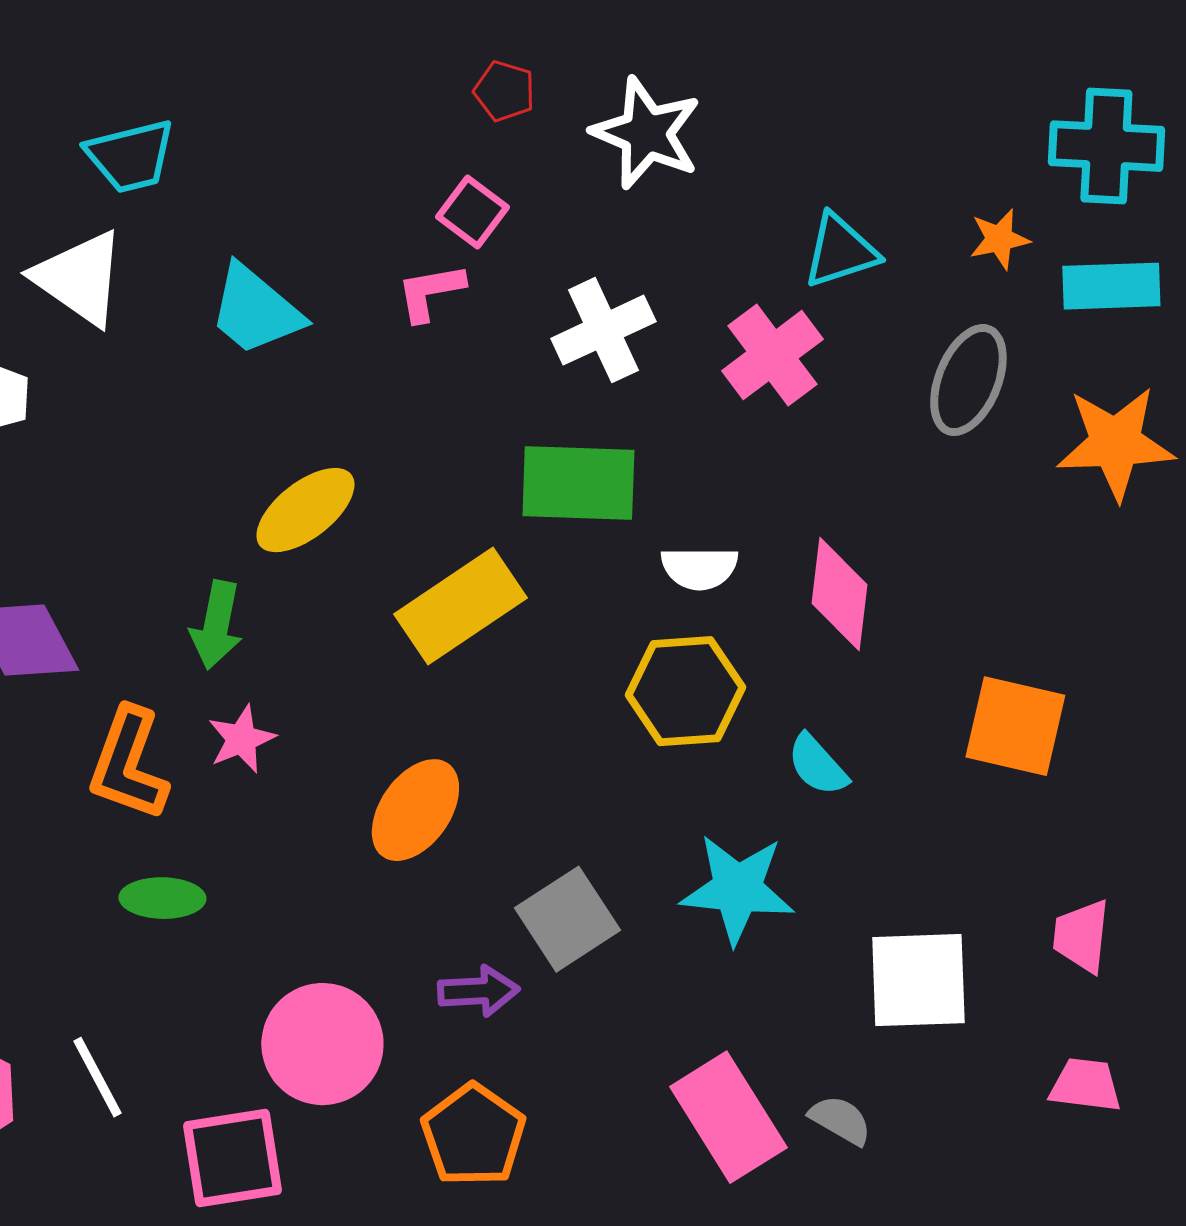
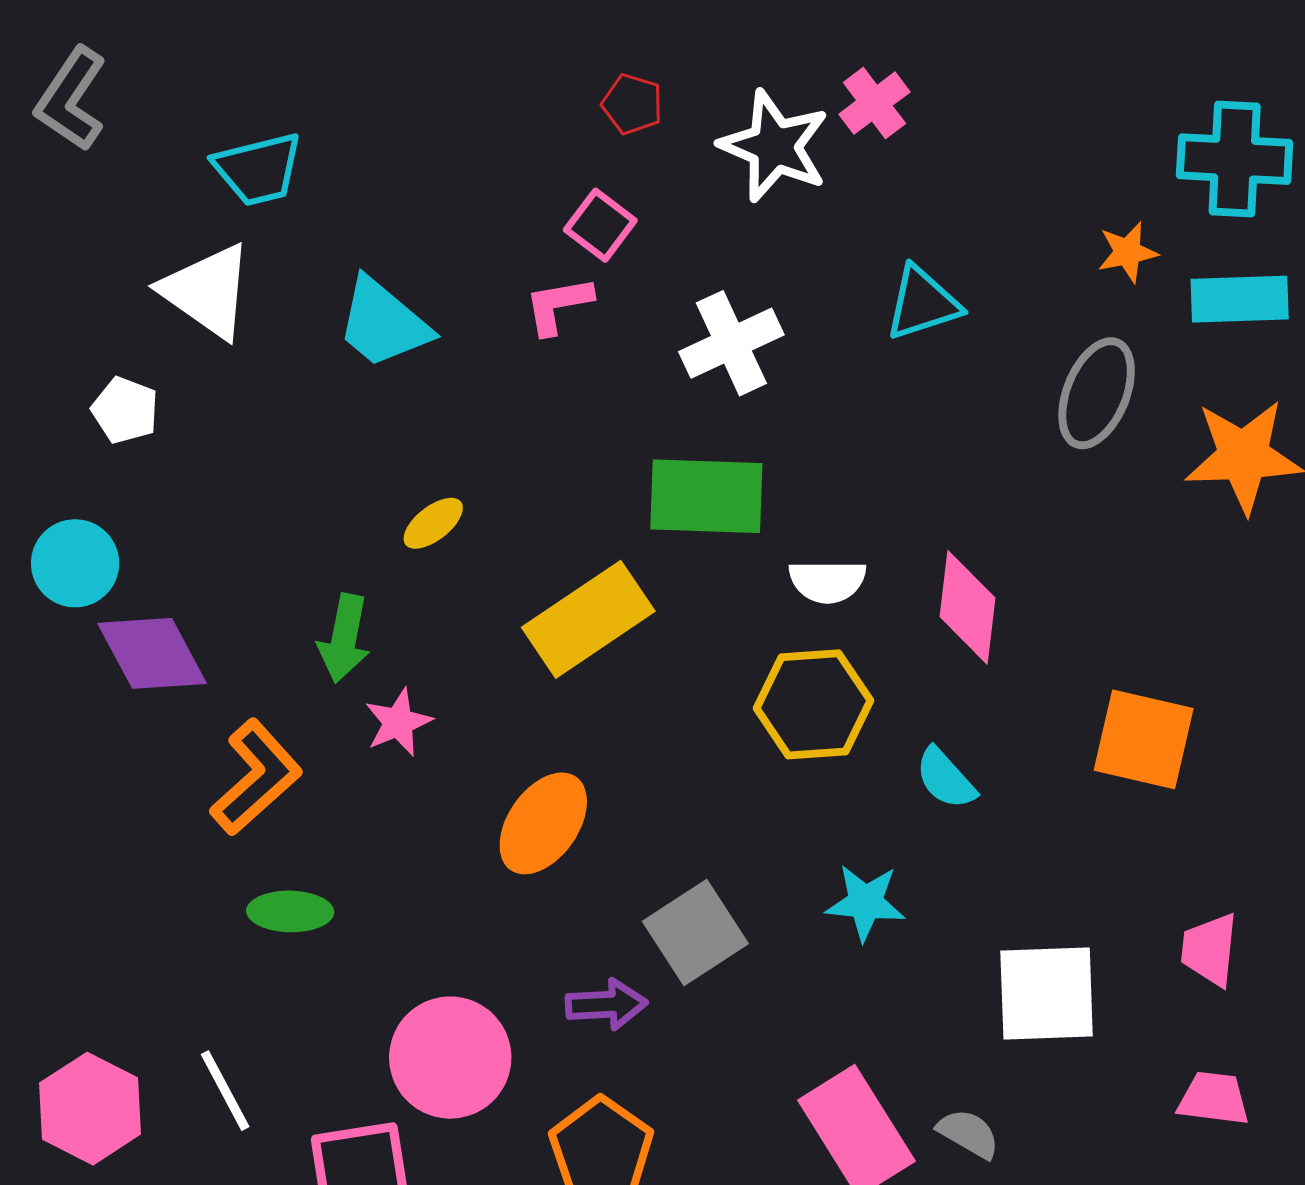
cyan triangle: (840, 251) -> (922, 303), moved
pink cross: (772, 355) -> (874, 103), moved, size x0.7
yellow ellipse: (305, 510) -> (433, 523), size x0.6
pink star: (241, 739) -> (398, 722), moved
orange L-shape: (128, 764) -> (256, 777), turned -152
cyan star: (737, 889) -> (865, 902), size x0.7

